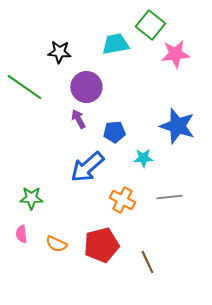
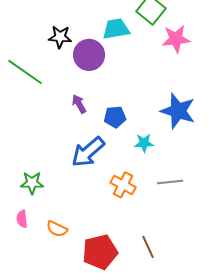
purple circle: (86, 87) -> (89, 55), moved
red pentagon: (101, 245) -> (100, 252), moved

